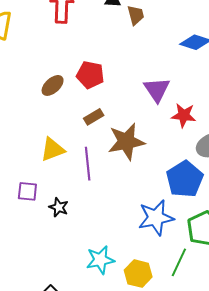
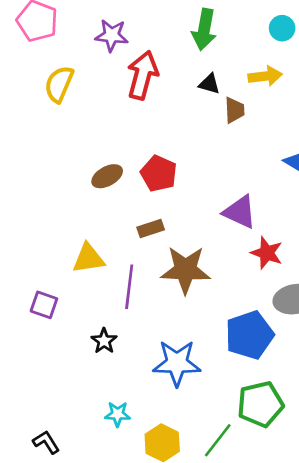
purple triangle: (157, 90) -> (240, 212), turned -44
black star: (59, 207) -> (104, 341), moved
blue star: (156, 218) -> (177, 363), moved
cyan star: (100, 260) -> (117, 414), size x0.7

